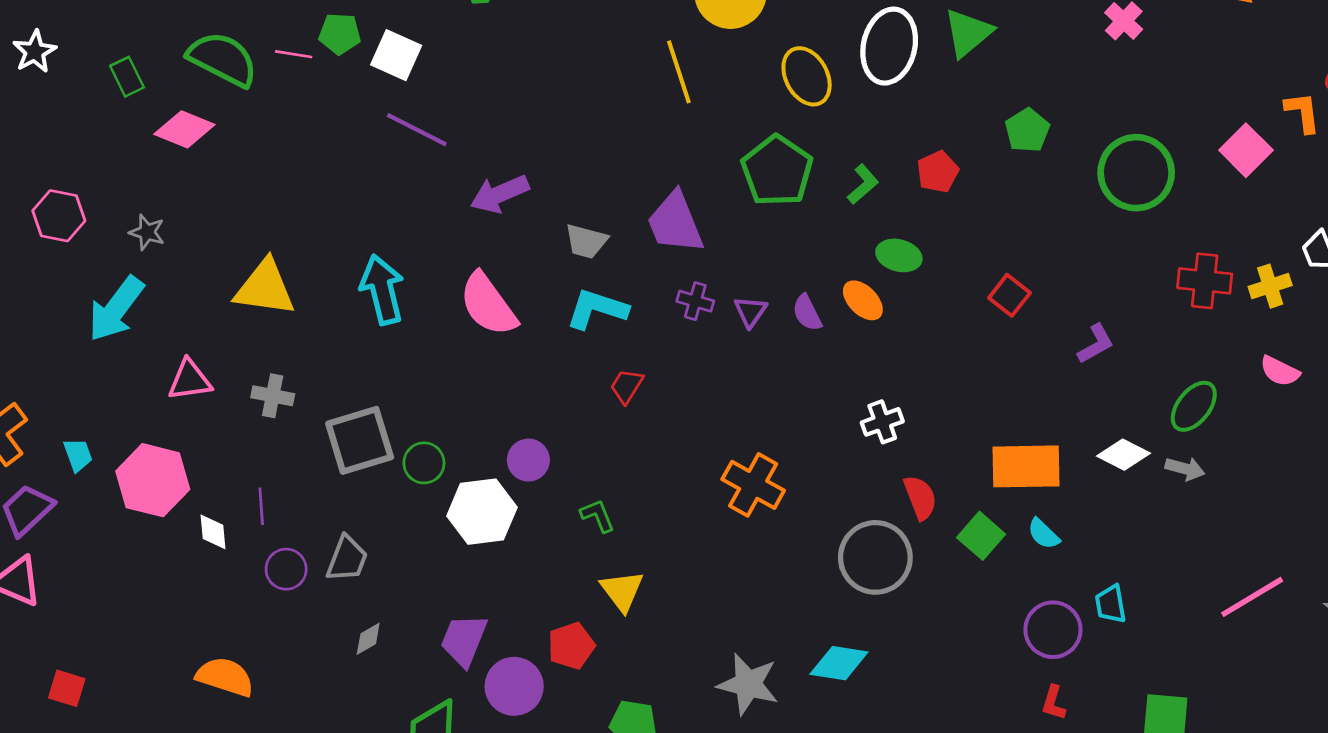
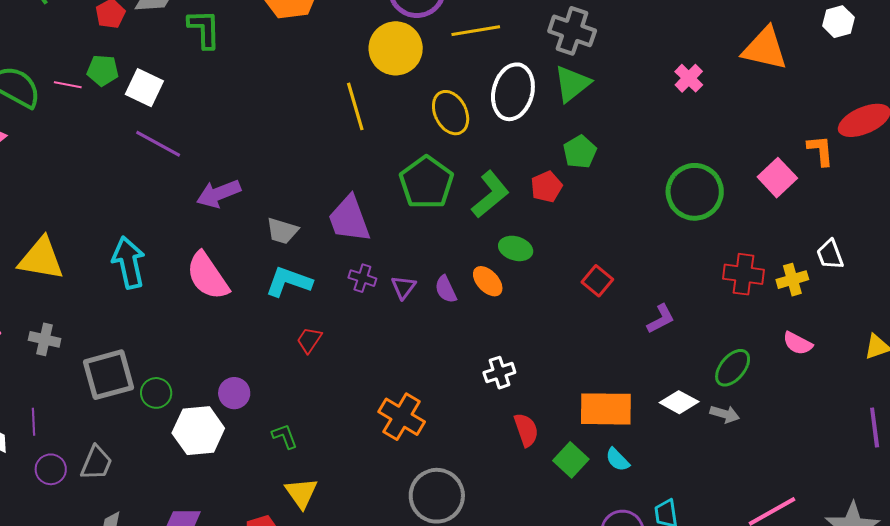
green pentagon: (1027, 130) -> (580, 152), moved
green L-shape: (863, 184) -> (490, 194), size x1.6
gray circle: (875, 557) -> (437, 496), moved

